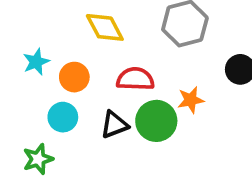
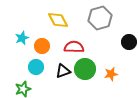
orange star: (191, 100) -> (111, 74), moved

